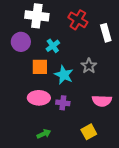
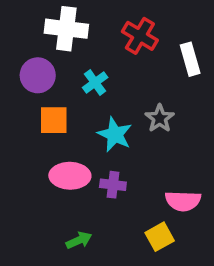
orange square: (40, 67) -> (54, 120), moved
pink semicircle: (102, 101) -> (183, 201), moved

